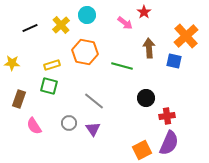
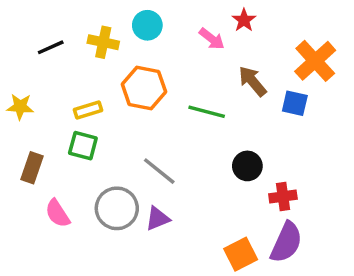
yellow cross: (61, 25) -> (103, 42), turned -36
brown arrow: (149, 48) -> (252, 81), turned -36
gray circle: (69, 123) -> (117, 208), size x1.6
purple triangle: (93, 129) -> (158, 219), turned 42

